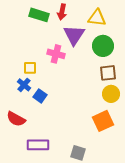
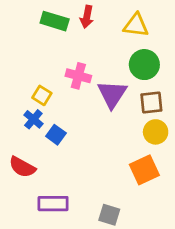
purple triangle: (74, 35) -> (112, 94), moved
yellow square: (30, 68) -> (42, 95), turned 32

